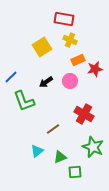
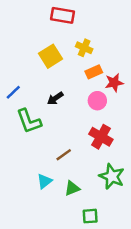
red rectangle: (64, 19) -> (62, 15), moved
pink circle: (70, 81) -> (97, 101), moved
green square: (75, 172) -> (90, 216), moved

